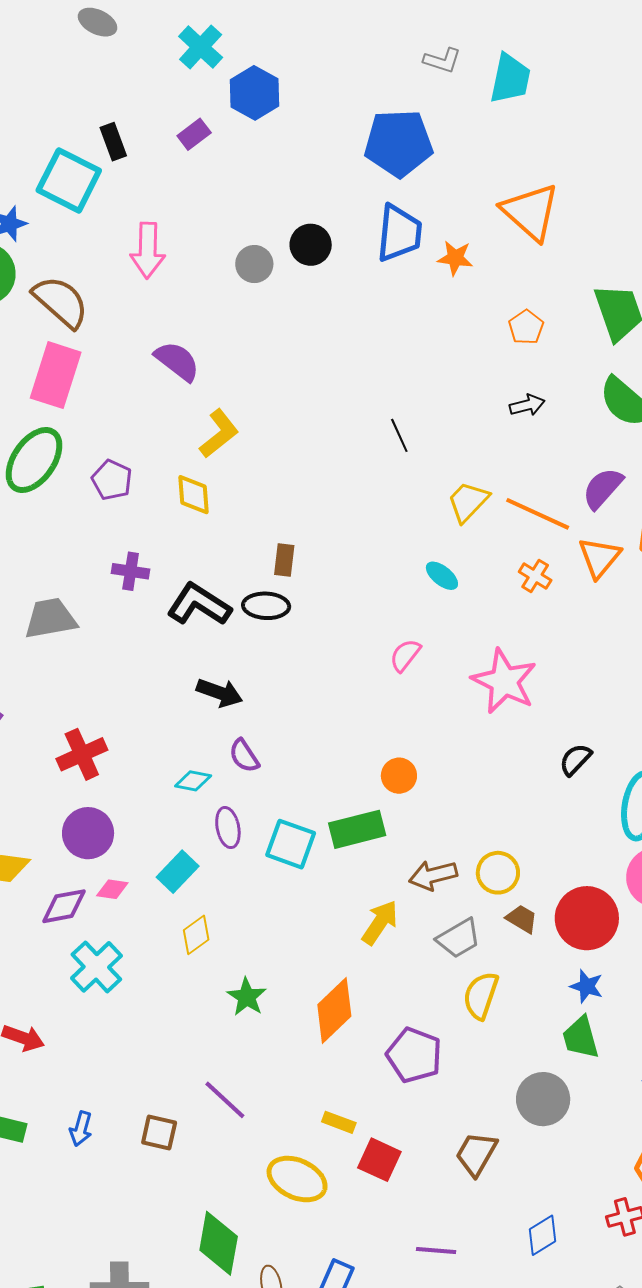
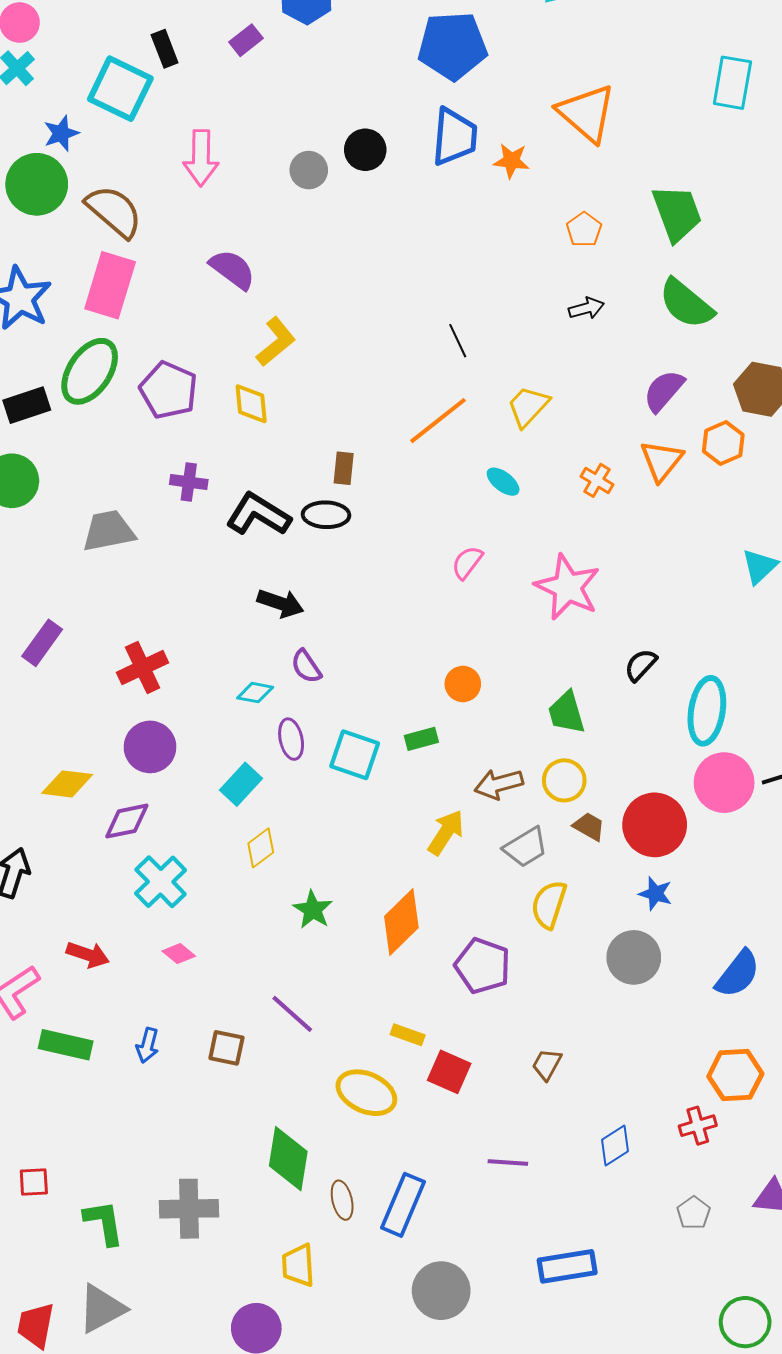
purple pentagon: (112, 480) -> (168, 390), size x1.4
orange line: (538, 514) -> (438, 421), moved, turned -62
green rectangle: (357, 829) -> (421, 739), size x0.6
pink diamond: (112, 889) -> (179, 954), moved, turned 32
green trapezoid: (581, 1038) -> (567, 713), moved
gray circle: (543, 1099) -> (634, 957), moved
brown trapezoid: (476, 1154) -> (547, 1064), size x0.7

